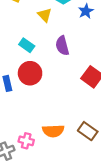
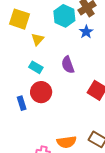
yellow triangle: (45, 15) -> (37, 39), moved, turned 32

